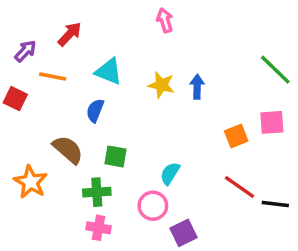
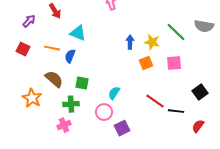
red arrow: (70, 34) -> (55, 11), turned 105
orange line: (53, 77) -> (52, 48), moved
yellow star: (161, 85) -> (152, 42), moved
orange square: (236, 136) -> (146, 63), moved
pink cross: (98, 228) -> (64, 125), moved, turned -32

